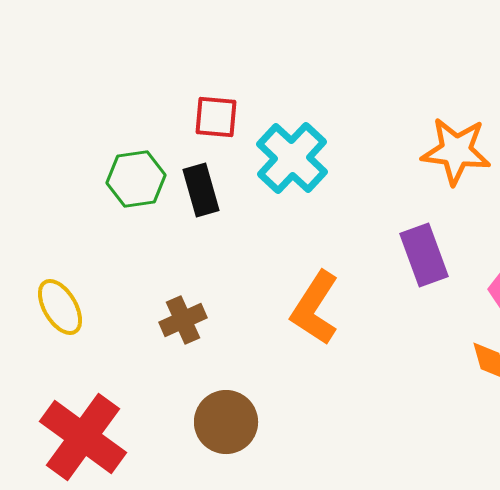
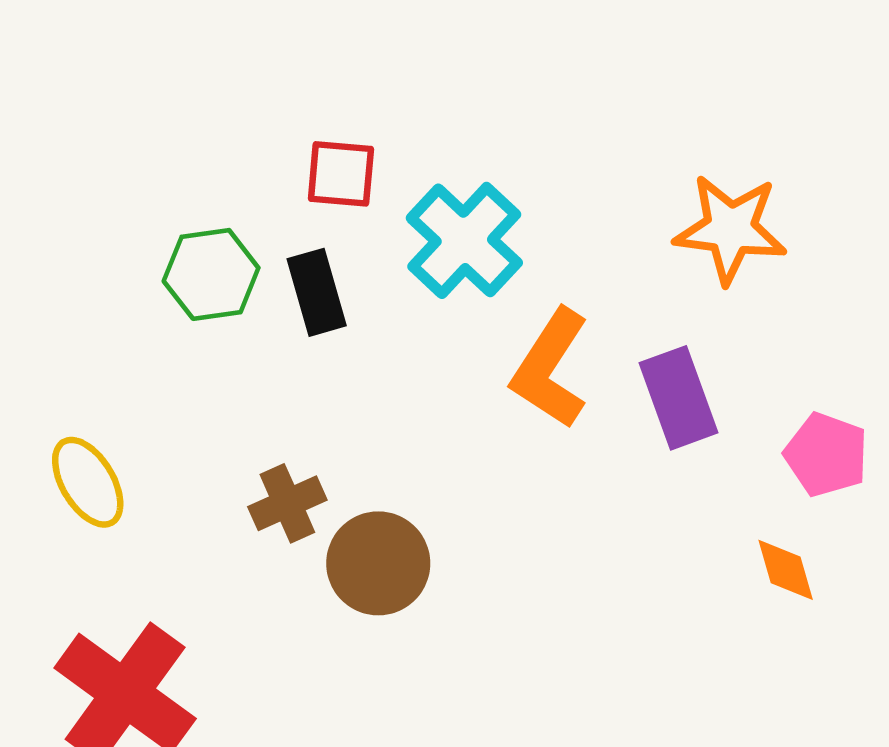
orange L-shape: (315, 308) -> (550, 369), moved
brown circle: (226, 422) -> (378, 563), moved

